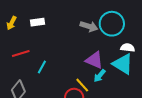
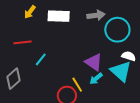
white rectangle: (38, 22) -> (59, 16), moved, size x1.5
yellow arrow: (12, 23) -> (30, 12), moved
gray arrow: (89, 26) -> (96, 15), moved, turned -36

